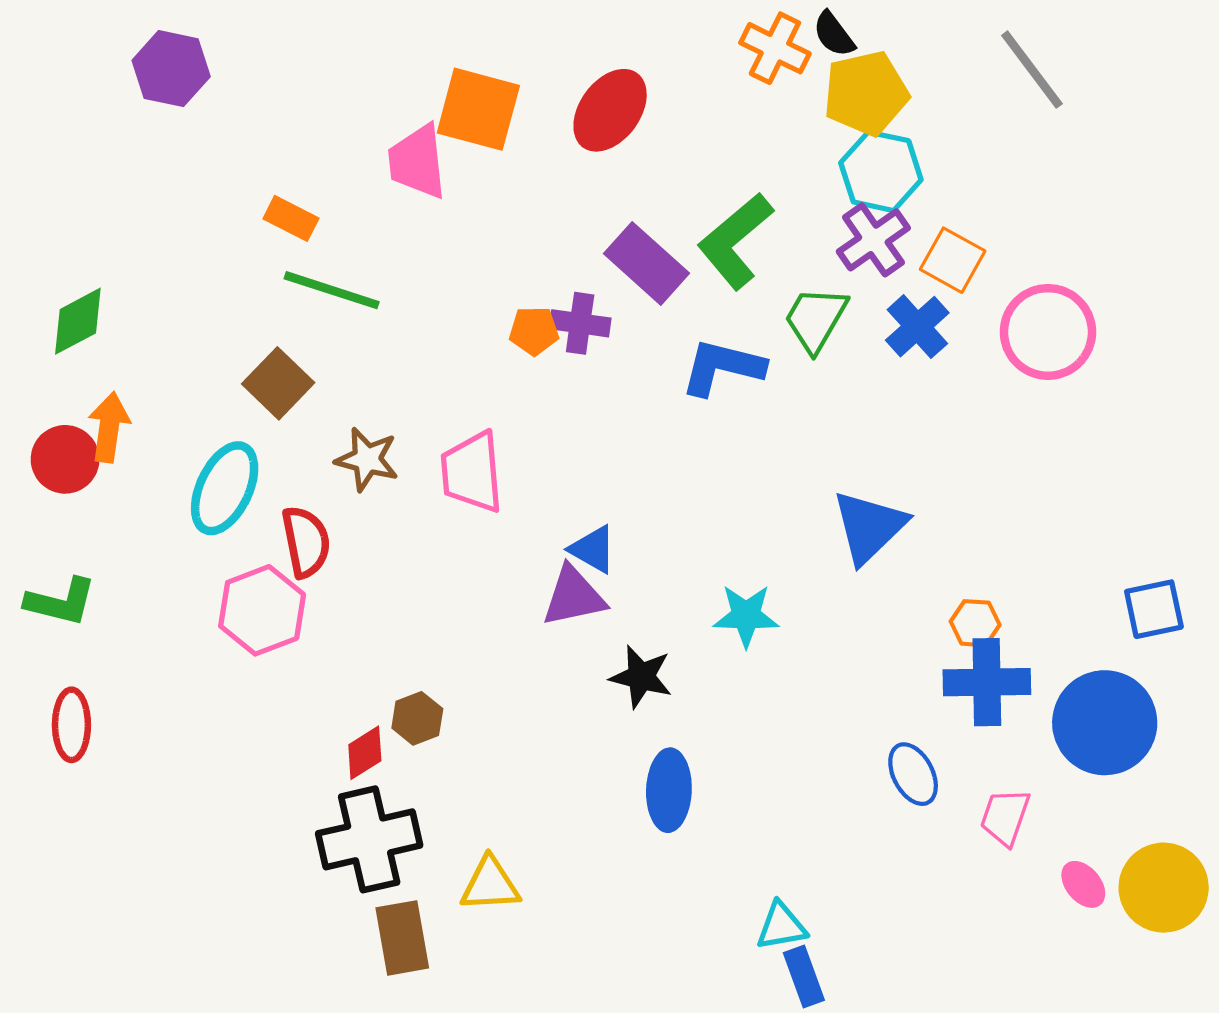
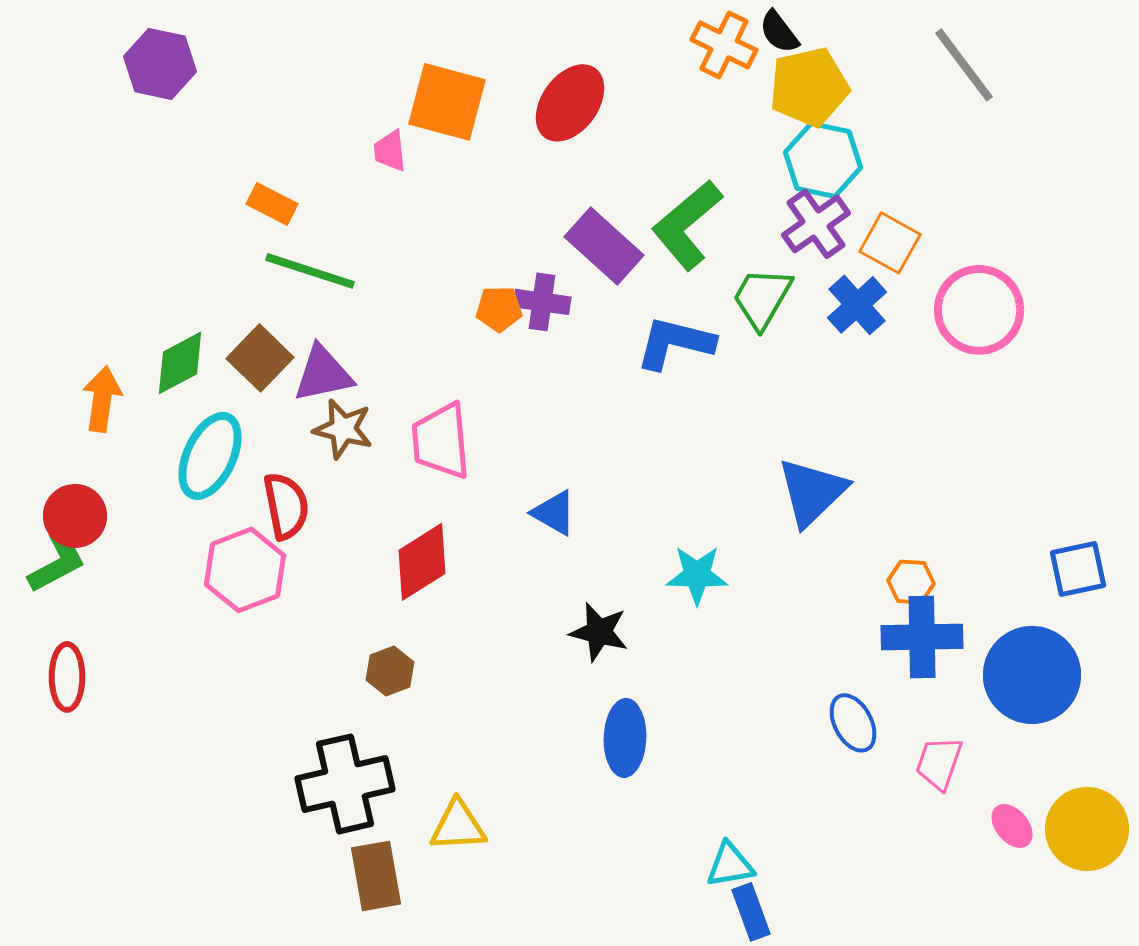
pink trapezoid: (417, 162) -> (390, 151), size x0.6
green diamond: (78, 321) -> (180, 363), moved
red circle: (65, 459) -> (75, 516), moved
purple triangle: (574, 596) -> (323, 374), moved
green L-shape: (61, 602) -> (57, 562), turned -42
red diamond: (365, 753) -> (422, 562), moved, size x1.5

